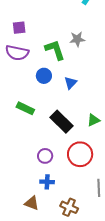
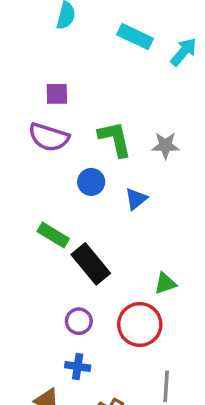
gray star: (77, 39) -> (165, 146), moved
green triangle: (93, 120) -> (165, 283), moved
black rectangle: (61, 122) -> (91, 264), moved

